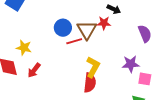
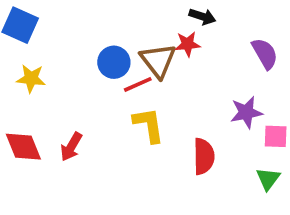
yellow star: (24, 48) -> (31, 79), moved
yellow L-shape: (93, 67) -> (149, 125), moved, turned -30
red semicircle: (90, 83) -> (204, 156), moved

